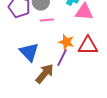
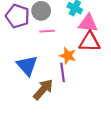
red triangle: (88, 46) -> (90, 42), moved
purple line: (62, 58) -> (63, 73), turned -36

